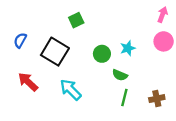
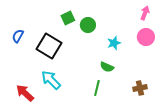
green circle: (102, 54) -> (88, 25), moved
red arrow: (28, 82) -> (25, 93), moved
cyan arrow: (71, 90) -> (51, 80), moved
green line: (124, 97) -> (97, 88), moved

